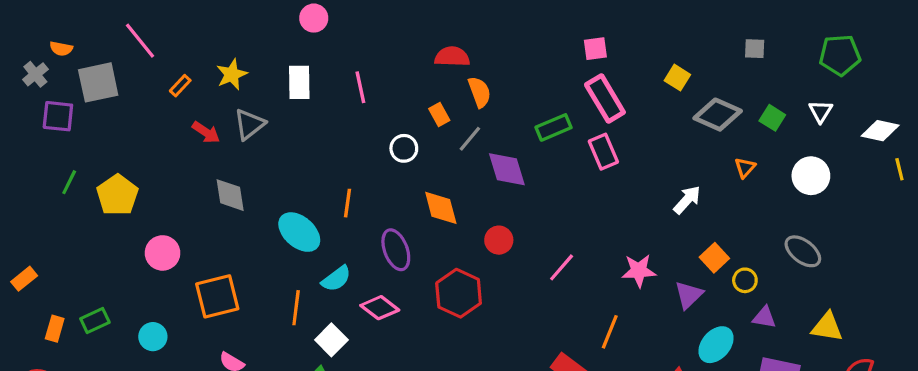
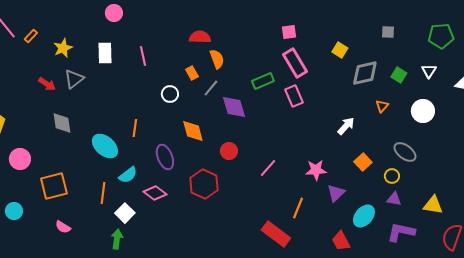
orange rectangle: (180, 86) -> (31, 36), moved
gray diamond: (718, 115) -> (365, 73), turned -36
gray ellipse: (803, 251) -> (405, 152), moved
yellow circle: (745, 280) -> (392, 176), moved
purple triangle: (689, 295) -> (336, 193), moved

